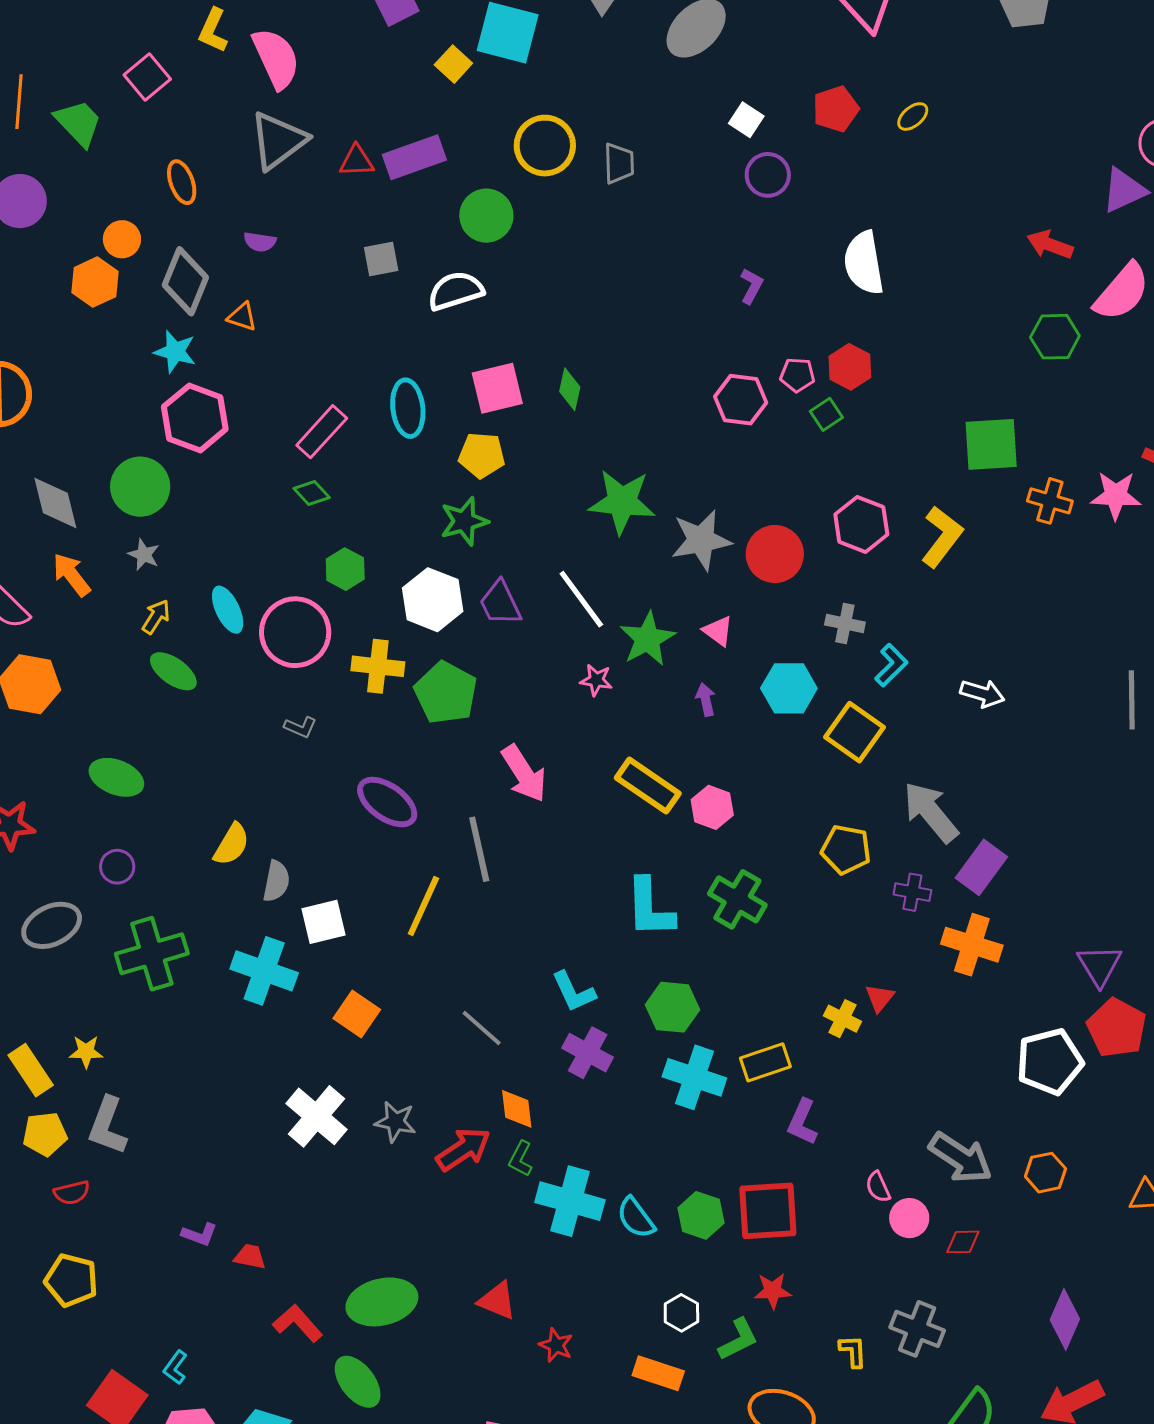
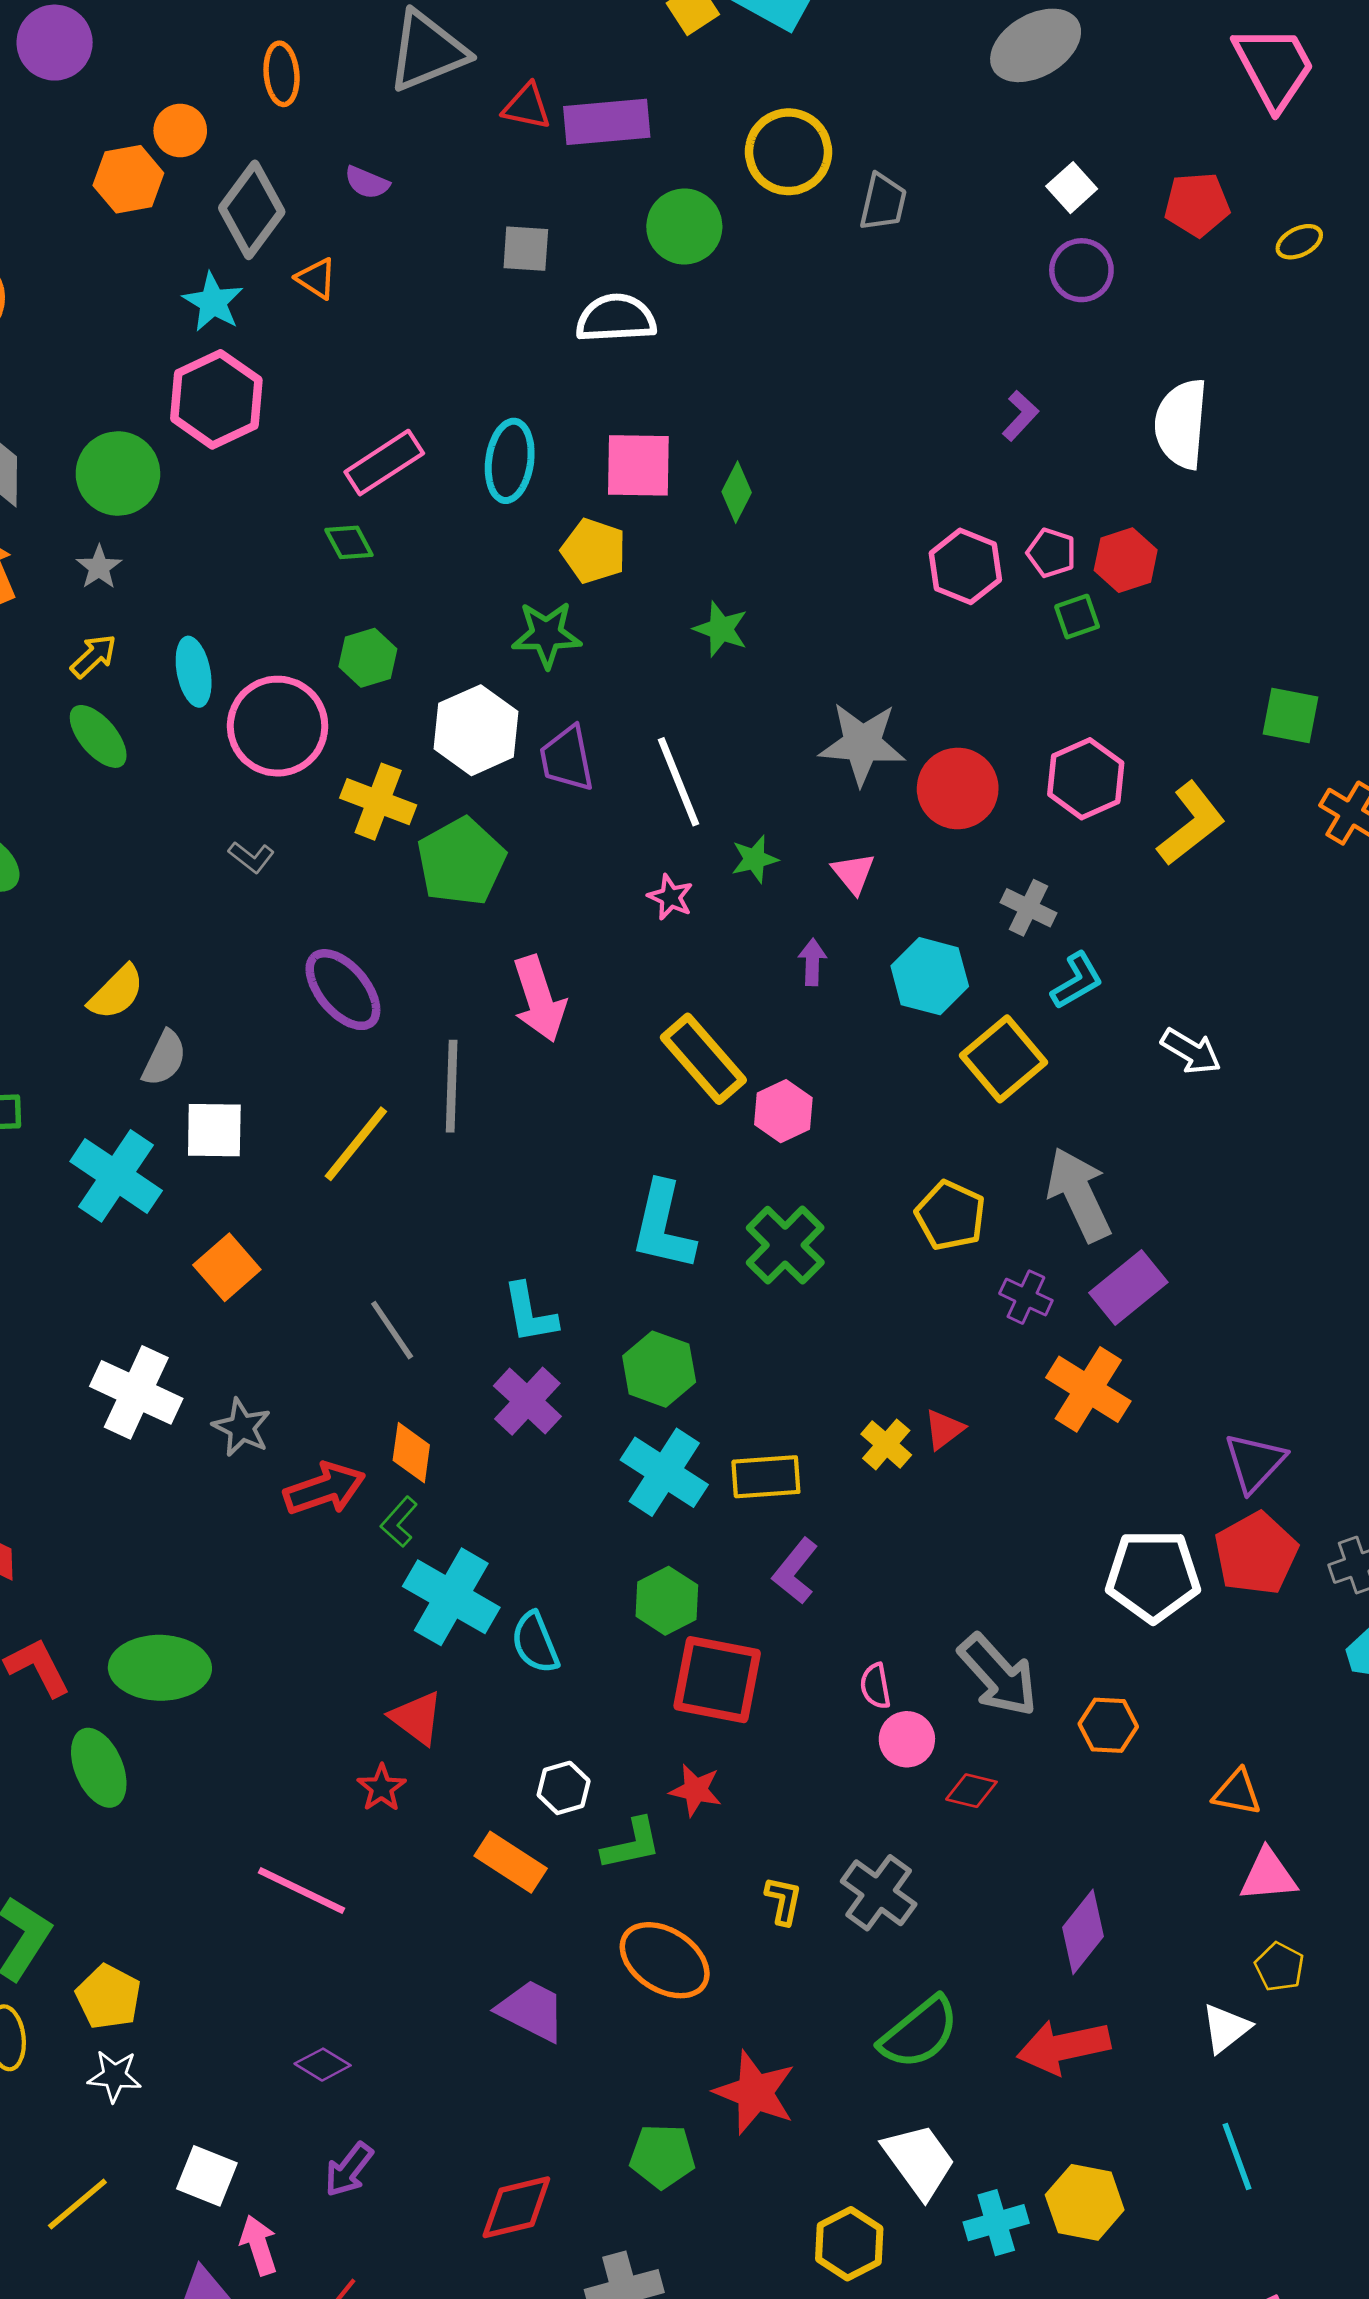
green square: (991, 444) -> (1291, 715), size x0.7
green star: (622, 502) -> (721, 629), moved, size x0.6
green star: (647, 639) -> (755, 859), size x0.6
white cross: (316, 1116) -> (136, 1392), turned -30
green hexagon: (701, 1215) -> (667, 1601), moved
red triangle: (497, 1301) -> (417, 1718), moved

